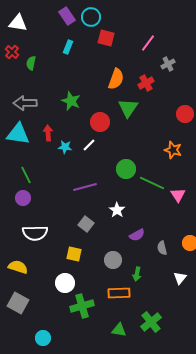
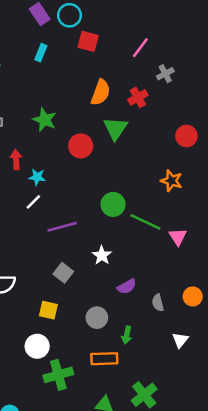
white line: (89, 145) -> (33, 202), moved

